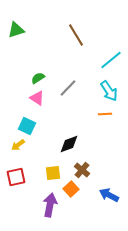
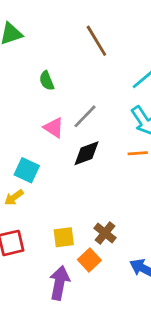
green semicircle: (38, 78) -> (47, 81), moved, turned -80
pink triangle: (37, 98) -> (54, 128), moved
black diamond: (69, 144) -> (87, 153), moved

